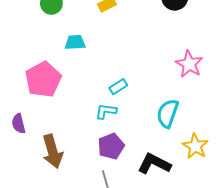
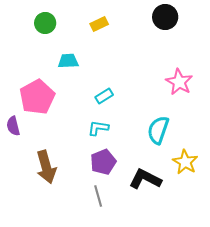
cyan rectangle: (118, 87) -> (104, 96), moved
purple semicircle: (19, 124) -> (13, 126), moved

